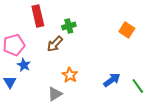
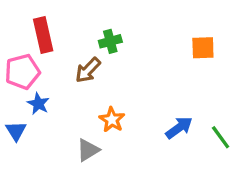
red rectangle: (38, 16) -> (43, 35), moved
orange square: (127, 30) -> (203, 48), turned -35

